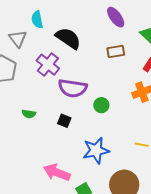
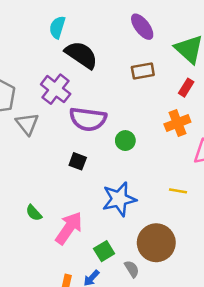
cyan semicircle: (37, 20) -> (57, 27), moved, turned 30
gray triangle: (18, 39) -> (27, 124), moved
green semicircle: (29, 114) -> (34, 213), moved, turned 40
pink arrow: (57, 172) -> (69, 228), turned 104

